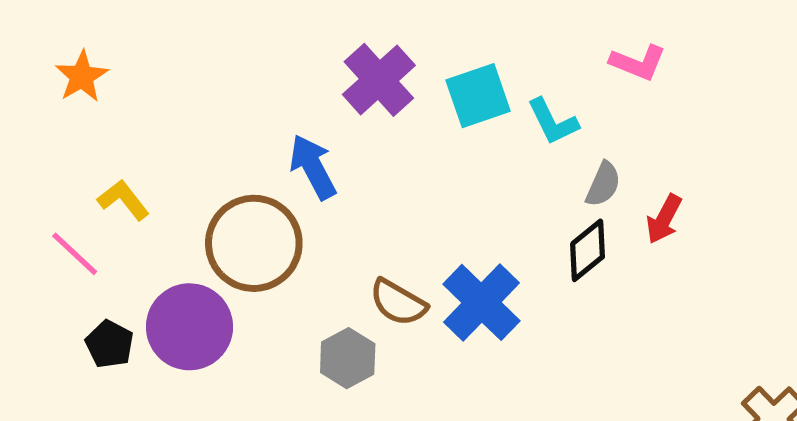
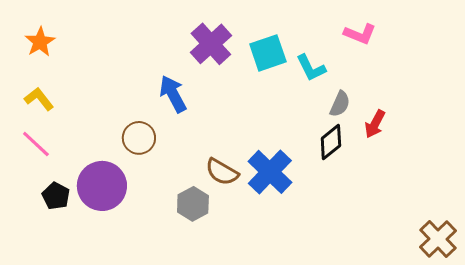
yellow L-shape: (123, 200) -> (39, 99), moved
brown circle: (254, 243) -> (139, 138), size x0.6

